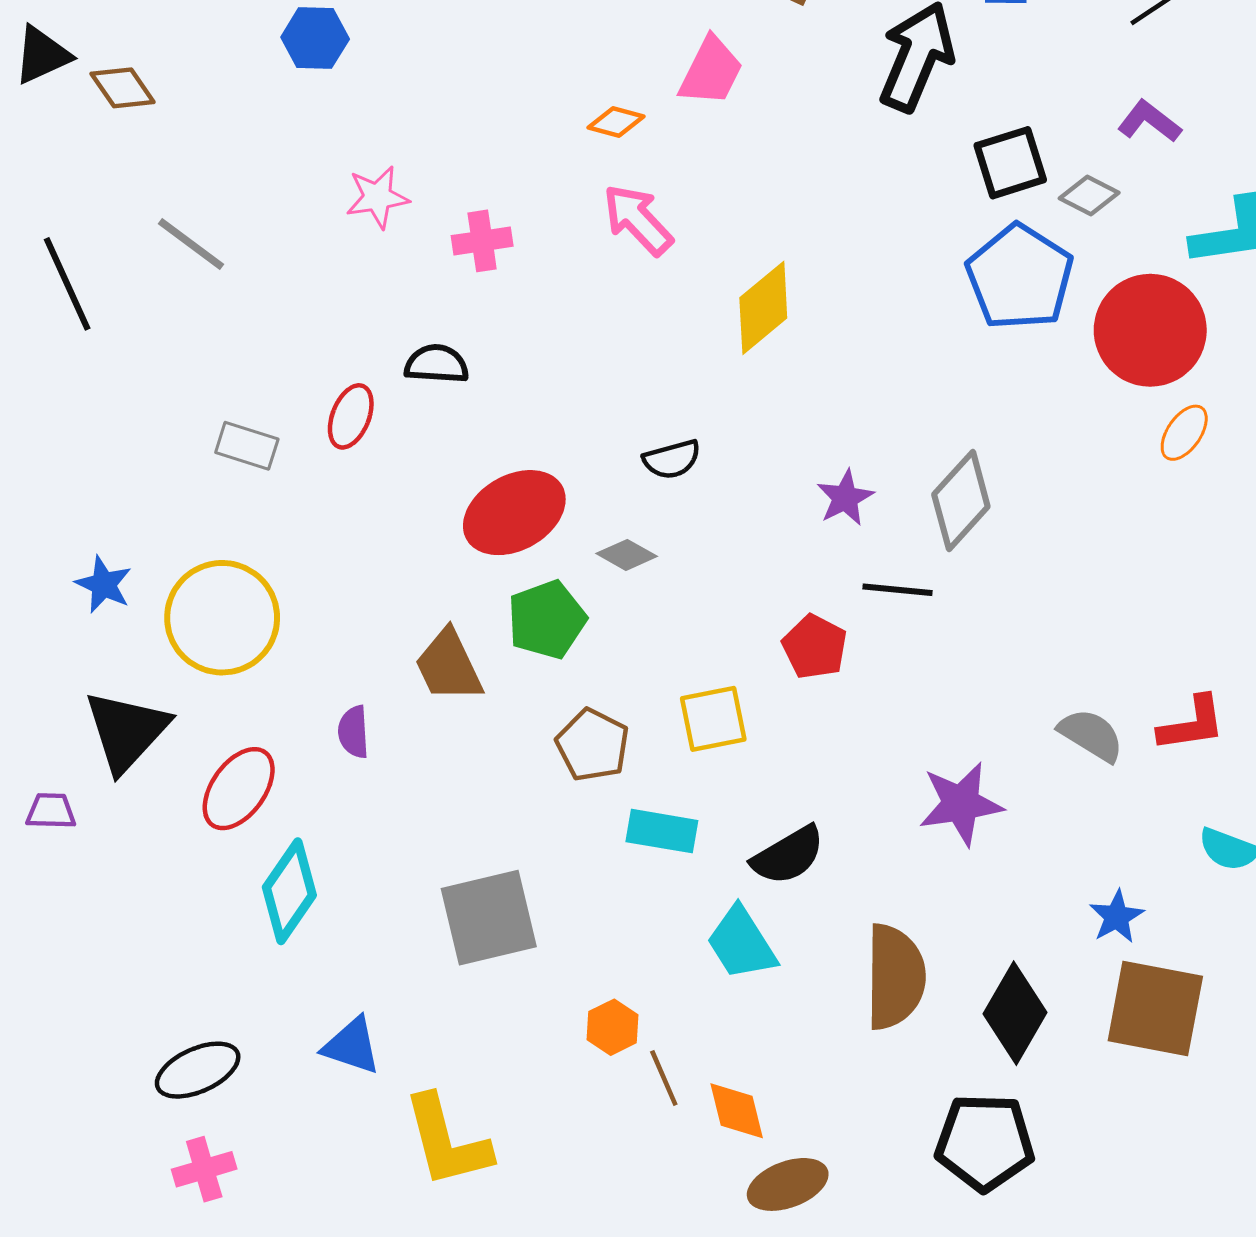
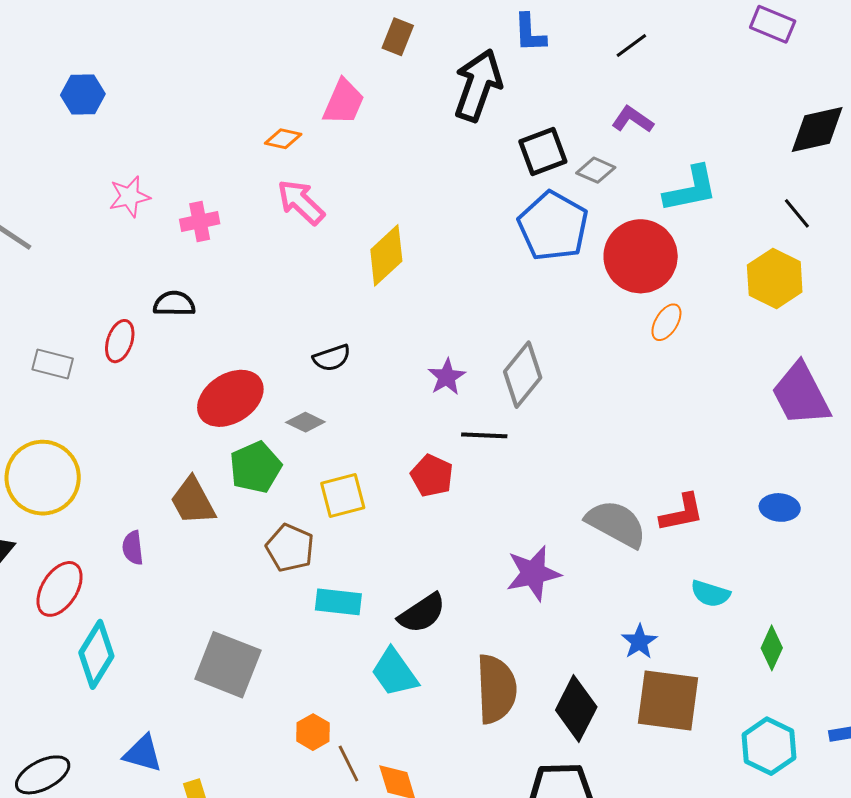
yellow square: (713, 719) -> (343, 496), moved
gray semicircle: (1091, 735) -> (616, 524), size x1.4
gray square: (489, 918) -> (228, 665), turned 38

